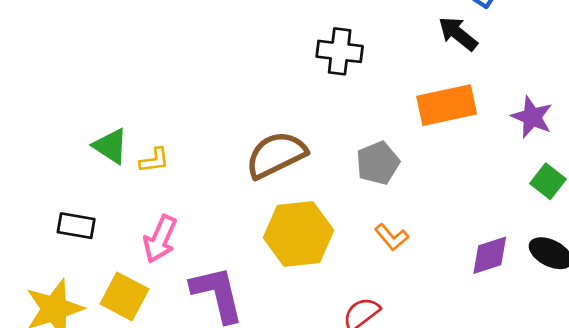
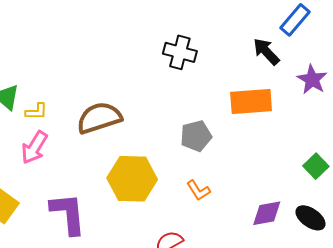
purple star: (532, 117) -> (312, 80), moved
brown semicircle: (276, 155) -> (99, 118), moved
pink arrow: (160, 239) -> (34, 148), moved

